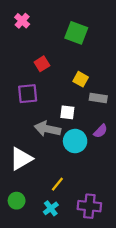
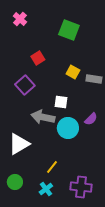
purple square: (28, 94) -> (25, 85), turned -36
gray rectangle: (98, 98) -> (94, 79), moved

